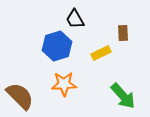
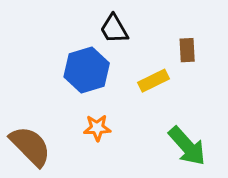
orange star: (64, 84) -> (97, 128), size x0.7

